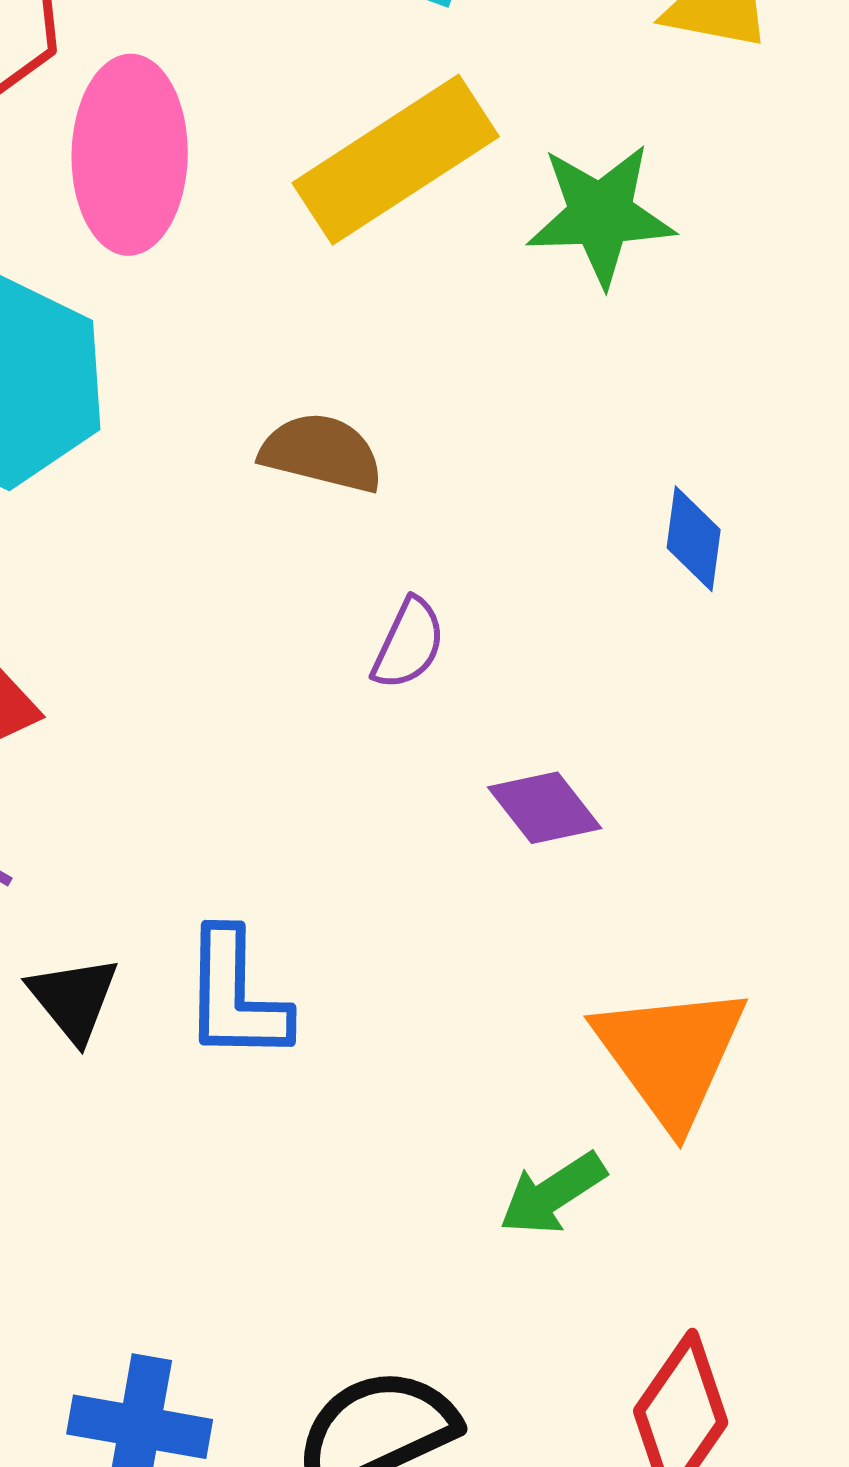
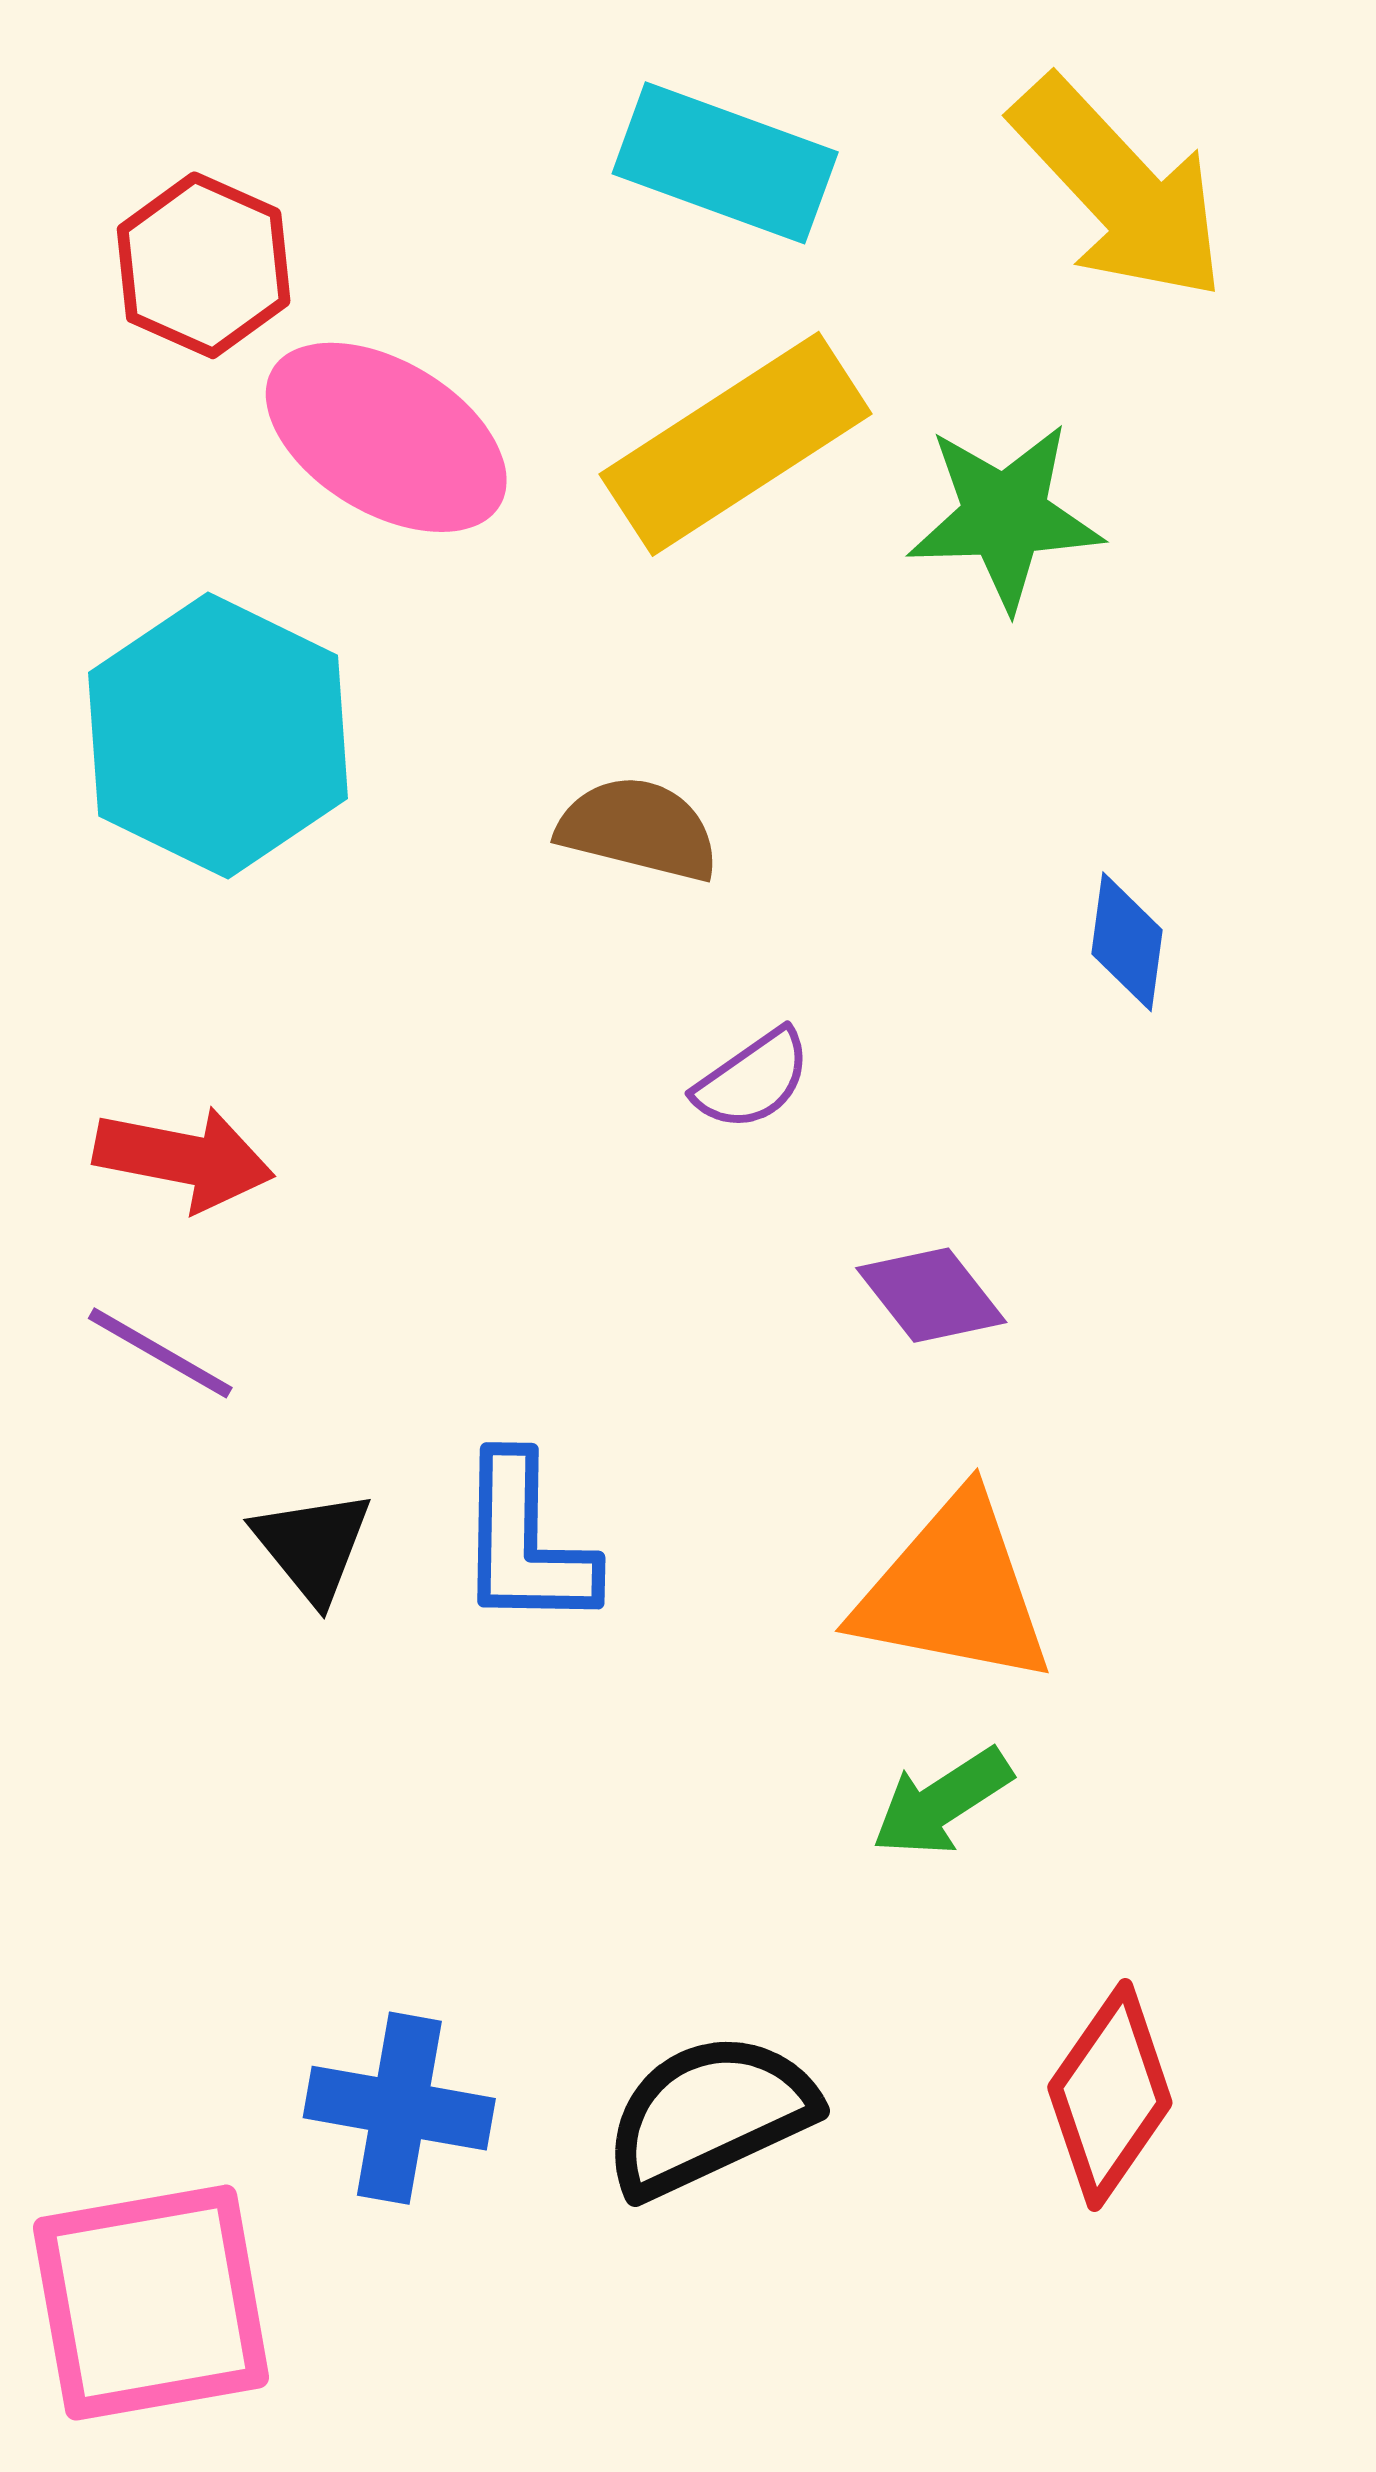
pink ellipse: (130, 155) -> (386, 437), turned -60
purple semicircle: (409, 644) -> (753, 1080), turned 30
orange triangle: (671, 1055) -> (954, 1591), moved, turned -43

